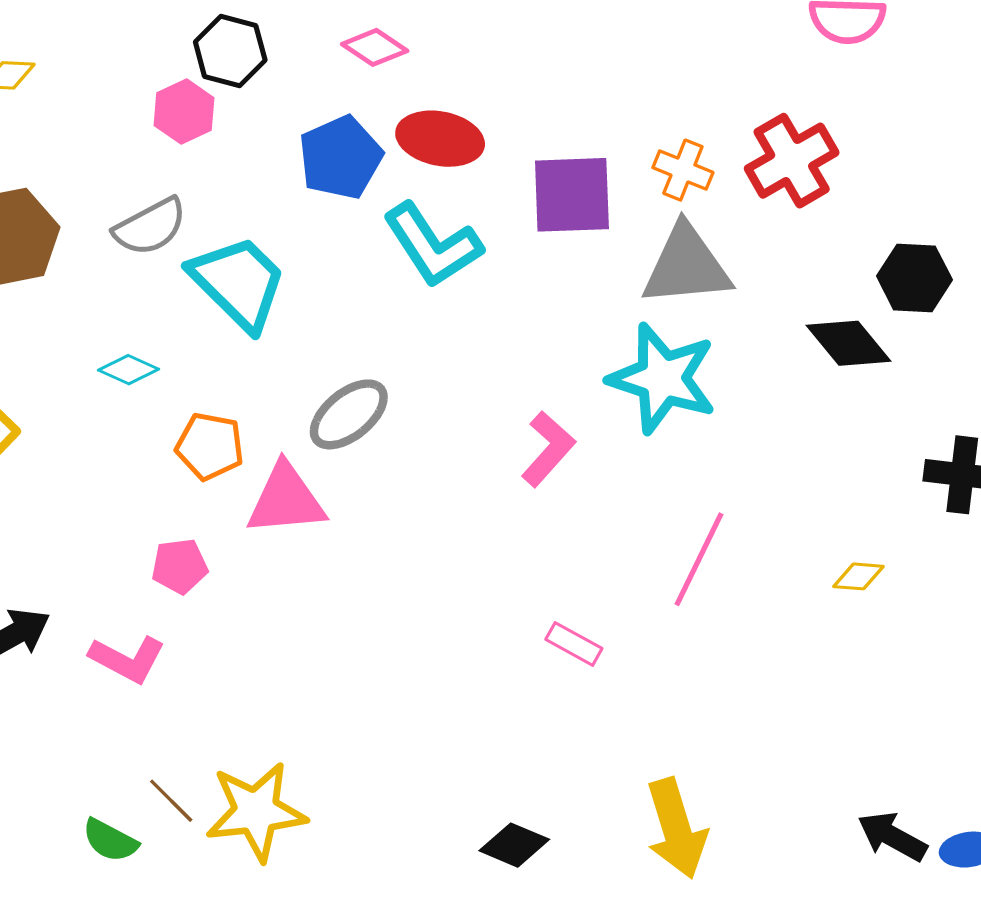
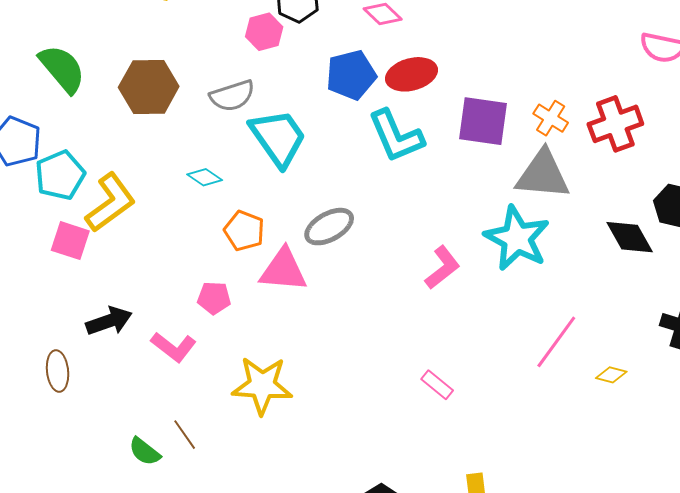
red ellipse: (440, 139) -> (411, 74), turned -36
pink line: (699, 559) -> (556, 342), moved
yellow star: (256, 811) -> (262, 385), moved

